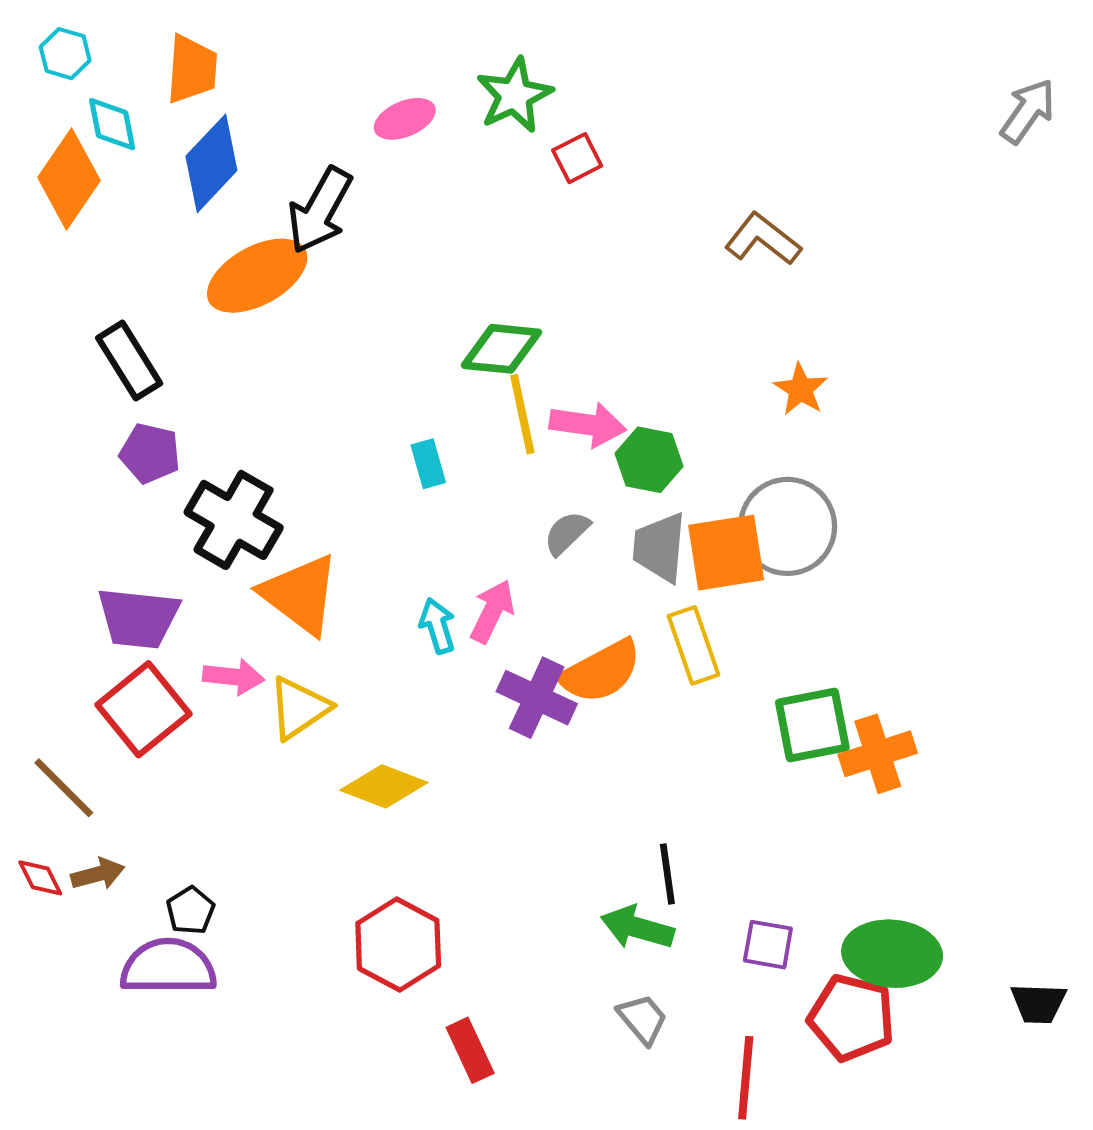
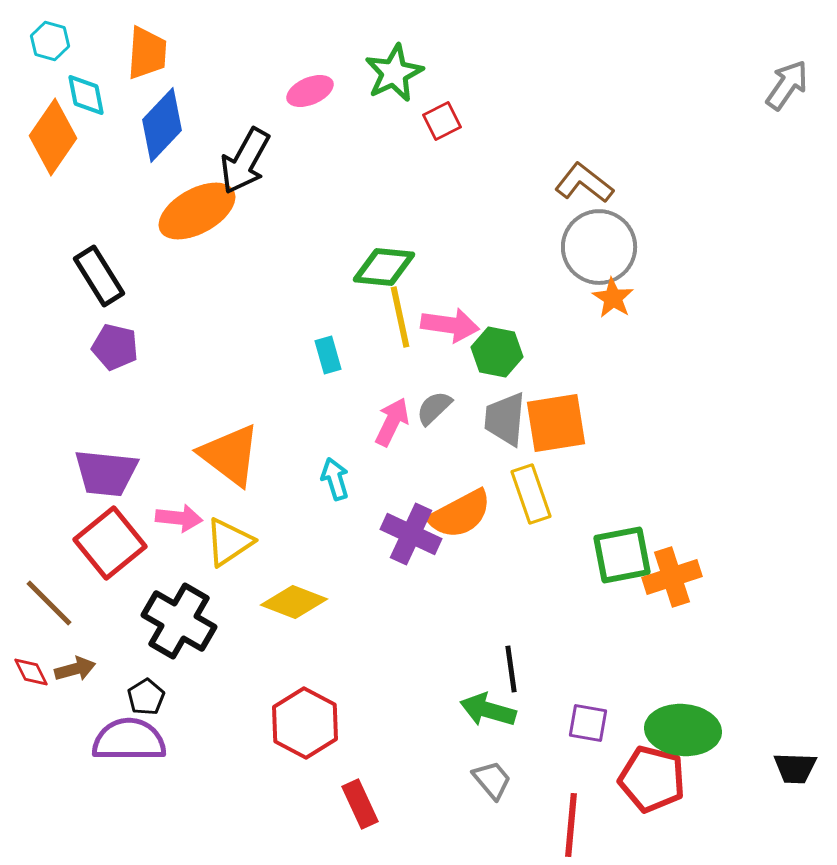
black cross: (234, 520) -> (179, 621), moved
gray circle: (788, 526) -> (599, 247), moved
pink arrow: (492, 611) -> (392, 422), moved

